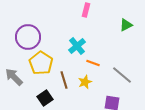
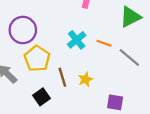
green triangle: (126, 25) -> (130, 17), size x1.5
orange line: (93, 63) -> (104, 43), moved
gray line: (122, 75) -> (129, 57), moved

